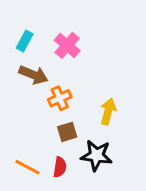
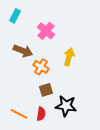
cyan rectangle: (25, 41) -> (15, 16), moved
orange cross: (60, 98) -> (41, 67), turned -35
yellow arrow: (108, 111) -> (69, 57), moved

